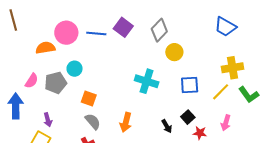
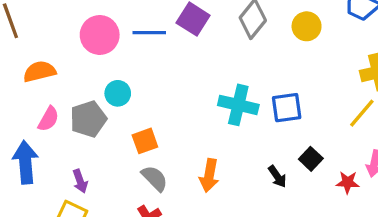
orange semicircle: (45, 48) -> (40, 71), moved
yellow circle: (174, 52) -> (307, 26), moved
blue square: (190, 85) -> (287, 108), moved
orange square: (89, 99) -> (145, 141), turned -35
red star: (200, 133) -> (348, 182), moved

